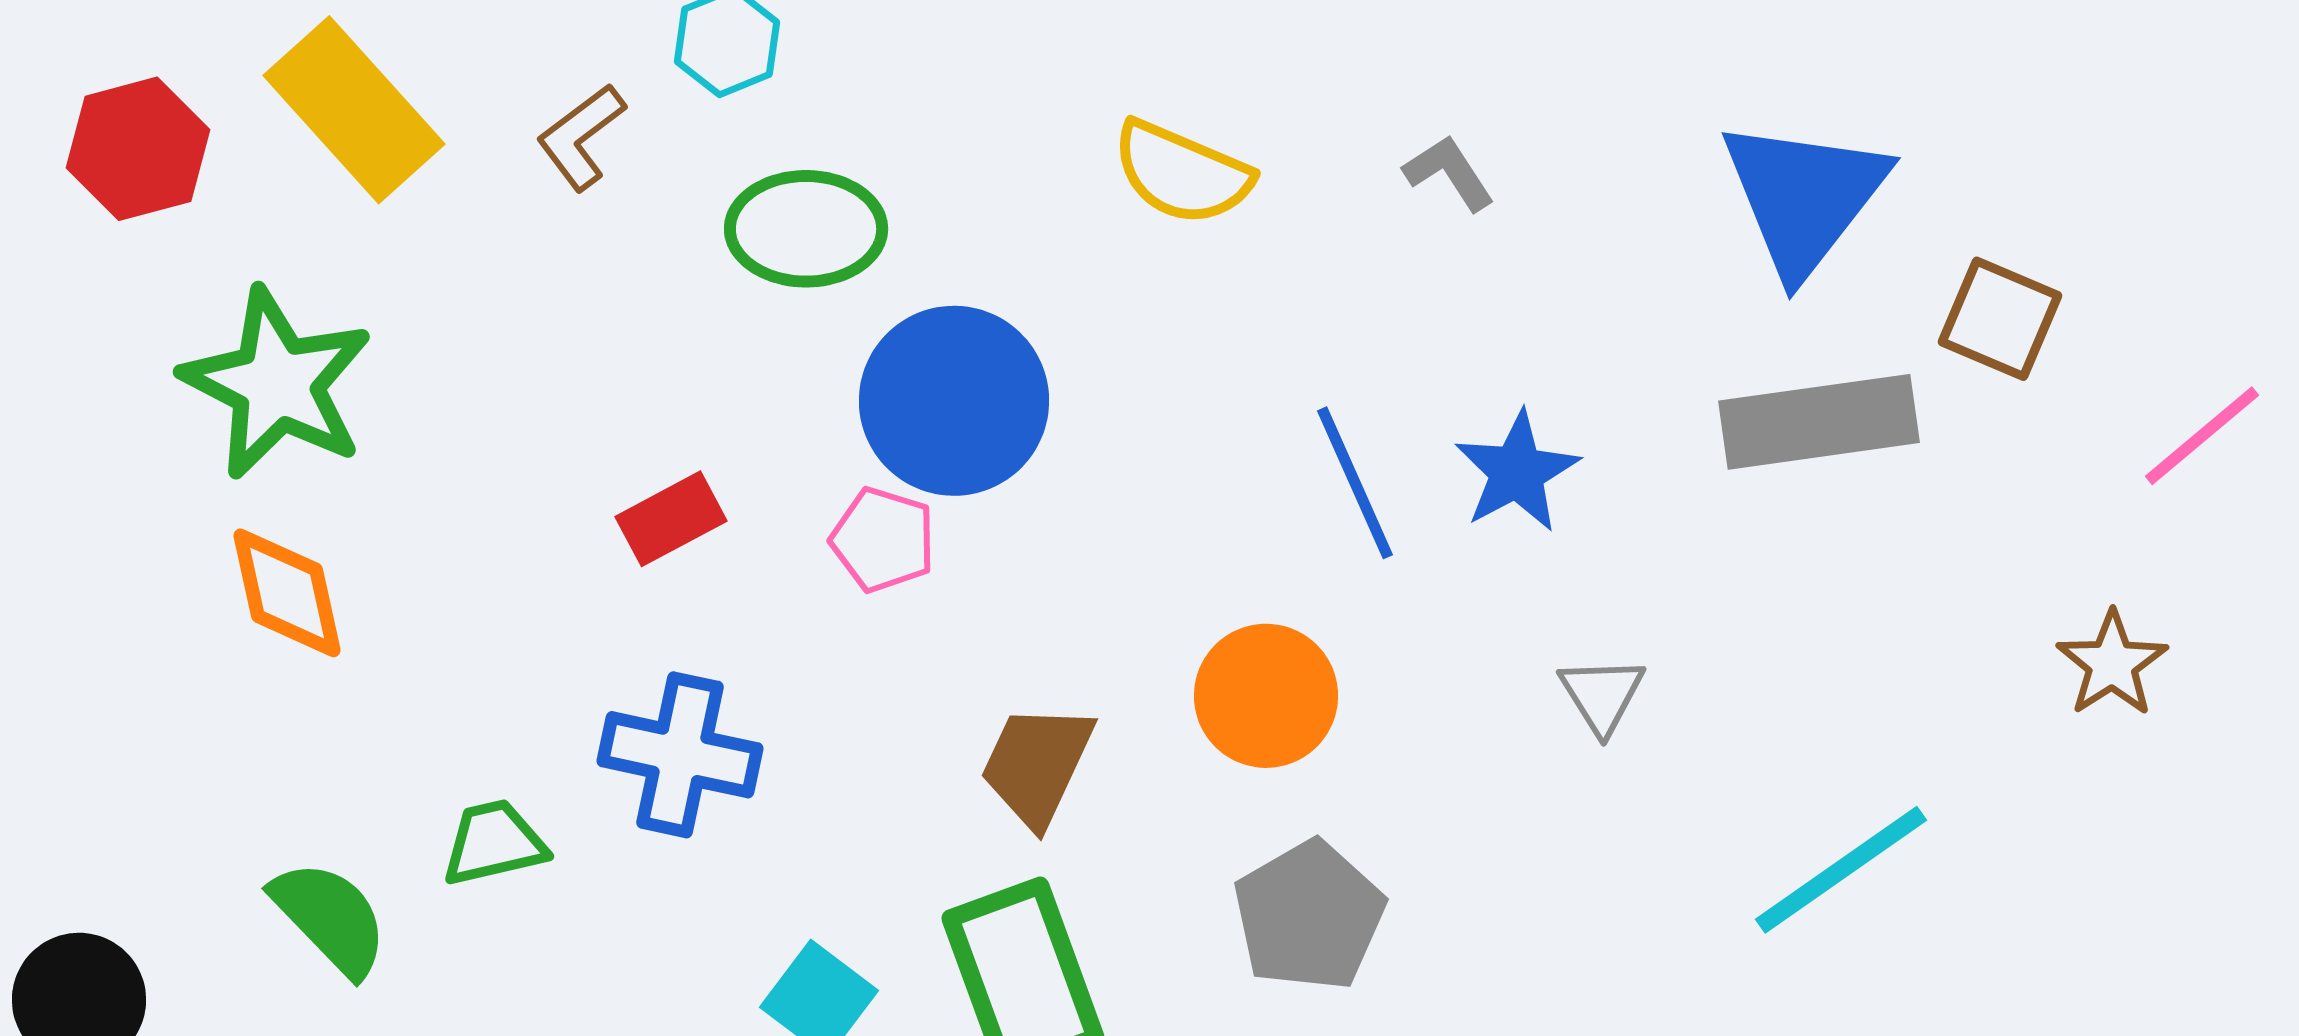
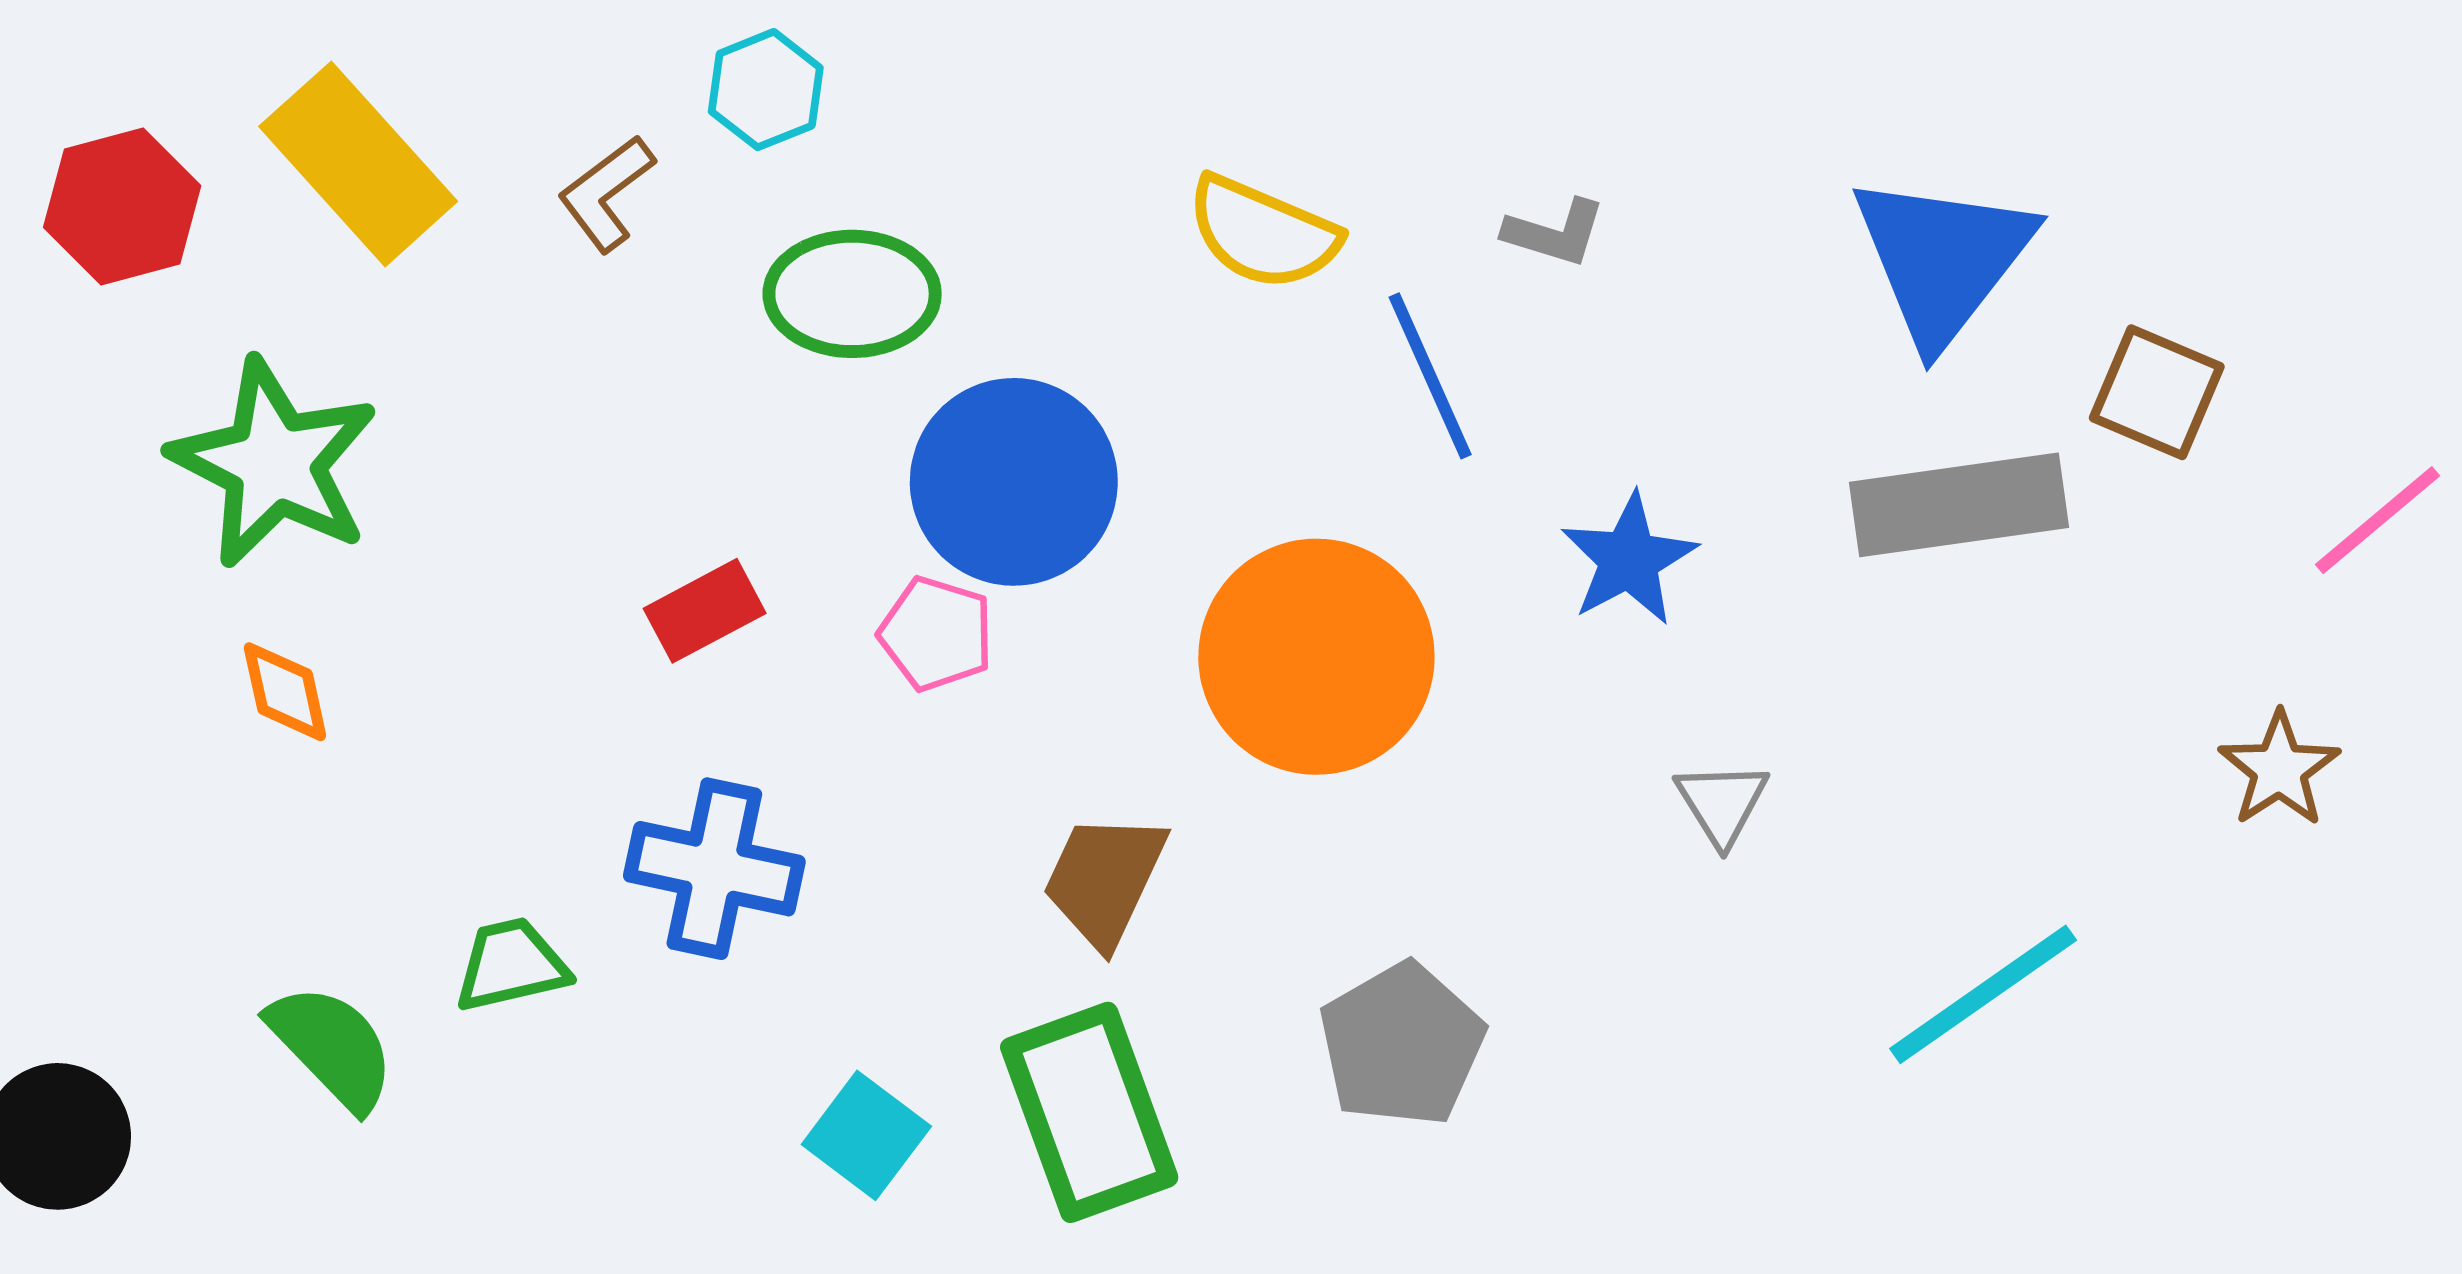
gray L-shape: (1449, 173) -> (1555, 233), turned 140
blue line: (1355, 483) -> (1430, 376), moved
orange diamond: (287, 593) -> (285, 692), size x0.7
orange circle: (1266, 696) -> (1316, 657), moved, size x1.5

